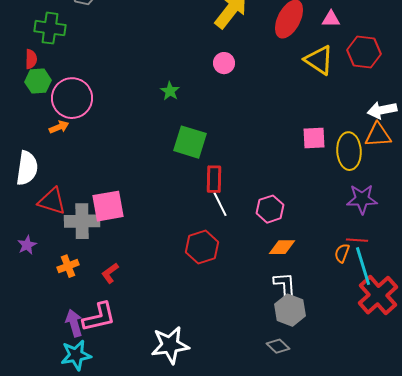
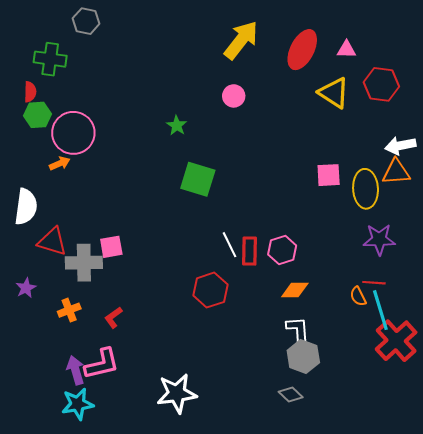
red rectangle: (214, 179) -> (250, 251), moved
pink square: (108, 206) -> (111, 247), size x0.7
orange semicircle: (342, 253) -> (358, 296), turned -48

